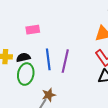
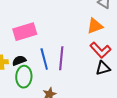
pink rectangle: (33, 30) -> (25, 32), size x1.6

